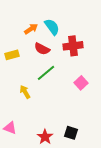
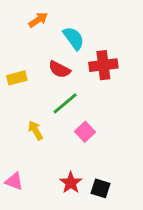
orange arrow: (31, 29) -> (38, 20), moved
pink square: (81, 83) -> (85, 132), moved
red star: (45, 137) -> (71, 183), moved

